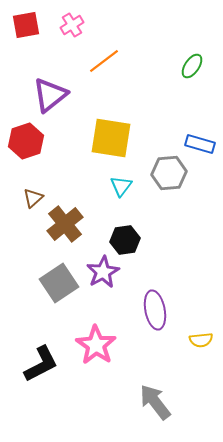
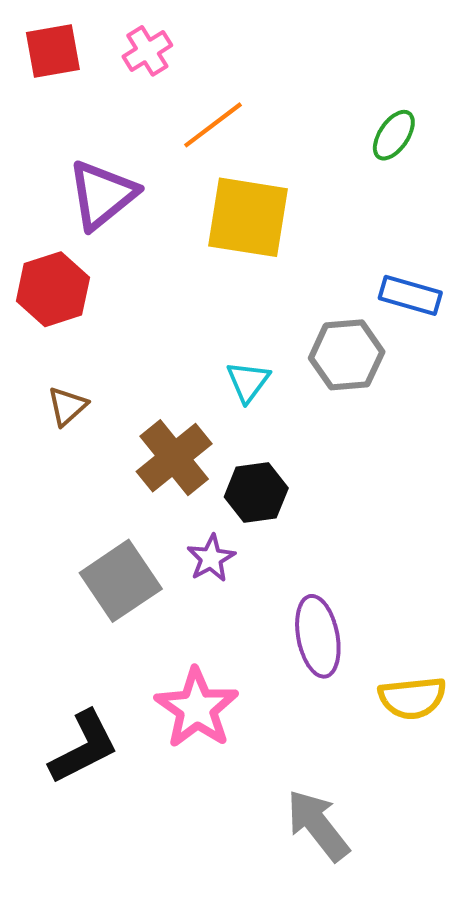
yellow square: (111, 138) -> (248, 217), moved
brown cross: (65, 224) -> (174, 458), moved
purple star: (103, 272) -> (211, 558), size x0.7
yellow semicircle: (201, 340) -> (412, 698), size x1.4

